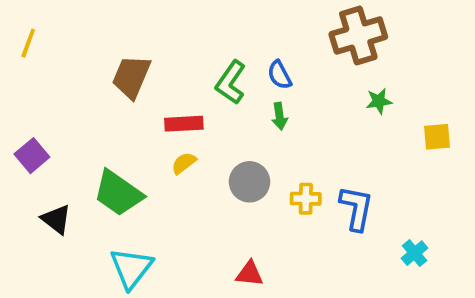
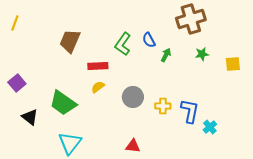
green arrow: (279, 116) -> (166, 55), moved, turned -144
yellow square: (437, 137) -> (233, 64), moved
cyan cross: (415, 253) -> (210, 127), moved

